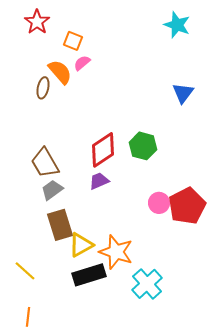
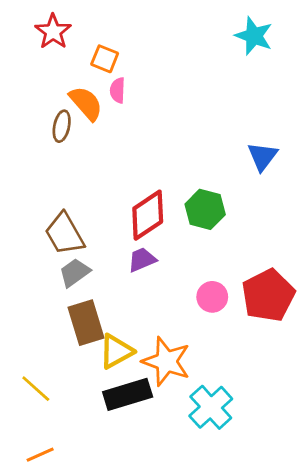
pink semicircle: (82, 63) -> (118, 90), turned -48
blue triangle: (183, 93) -> (262, 156), moved
pink circle: (159, 203) -> (212, 297), moved
orange line: (28, 317) -> (40, 455), turned 60

